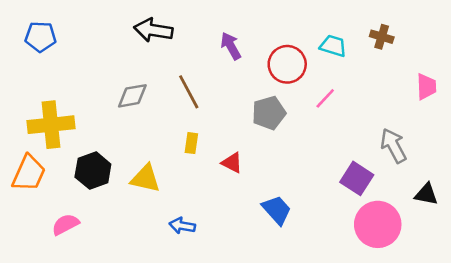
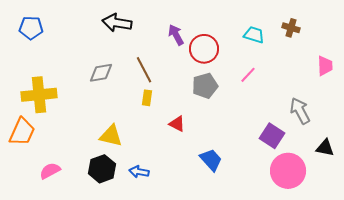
red circle: (287, 64) -> (204, 49), moved
yellow rectangle: (191, 143) -> (147, 98), moved
black hexagon: (93, 171) -> (102, 169), moved

